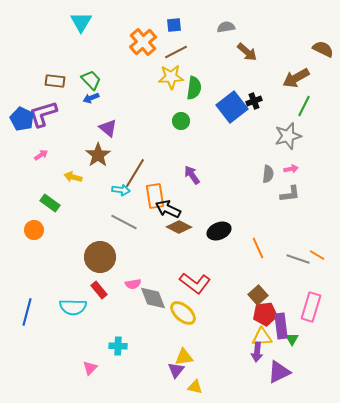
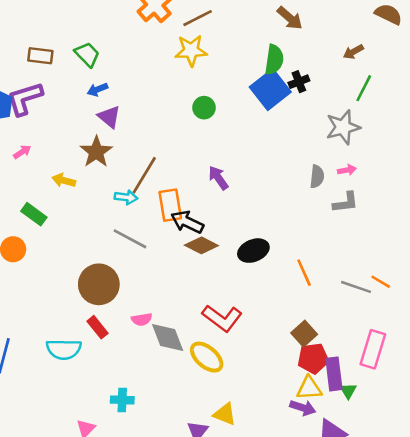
brown arrow: (296, 78) -> (353, 52), size x0.6
green semicircle: (194, 88) -> (274, 60), moved
blue arrow: (91, 98) -> (98, 89), moved
purple arrow: (257, 352) -> (303, 408), turned -78
yellow triangle: (184, 357) -> (225, 414), moved, turned 30

